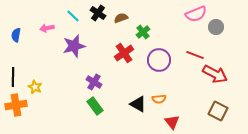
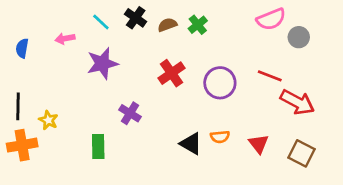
green cross: (143, 32) -> (198, 25), moved
green rectangle: (95, 106) -> (98, 146), moved, turned 36
red triangle: (172, 122) -> (259, 144), moved

